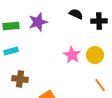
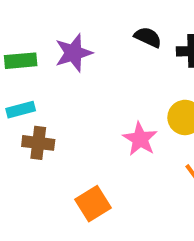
pink star: (72, 55) -> (140, 139), moved
brown cross: (20, 79) -> (38, 143), moved

